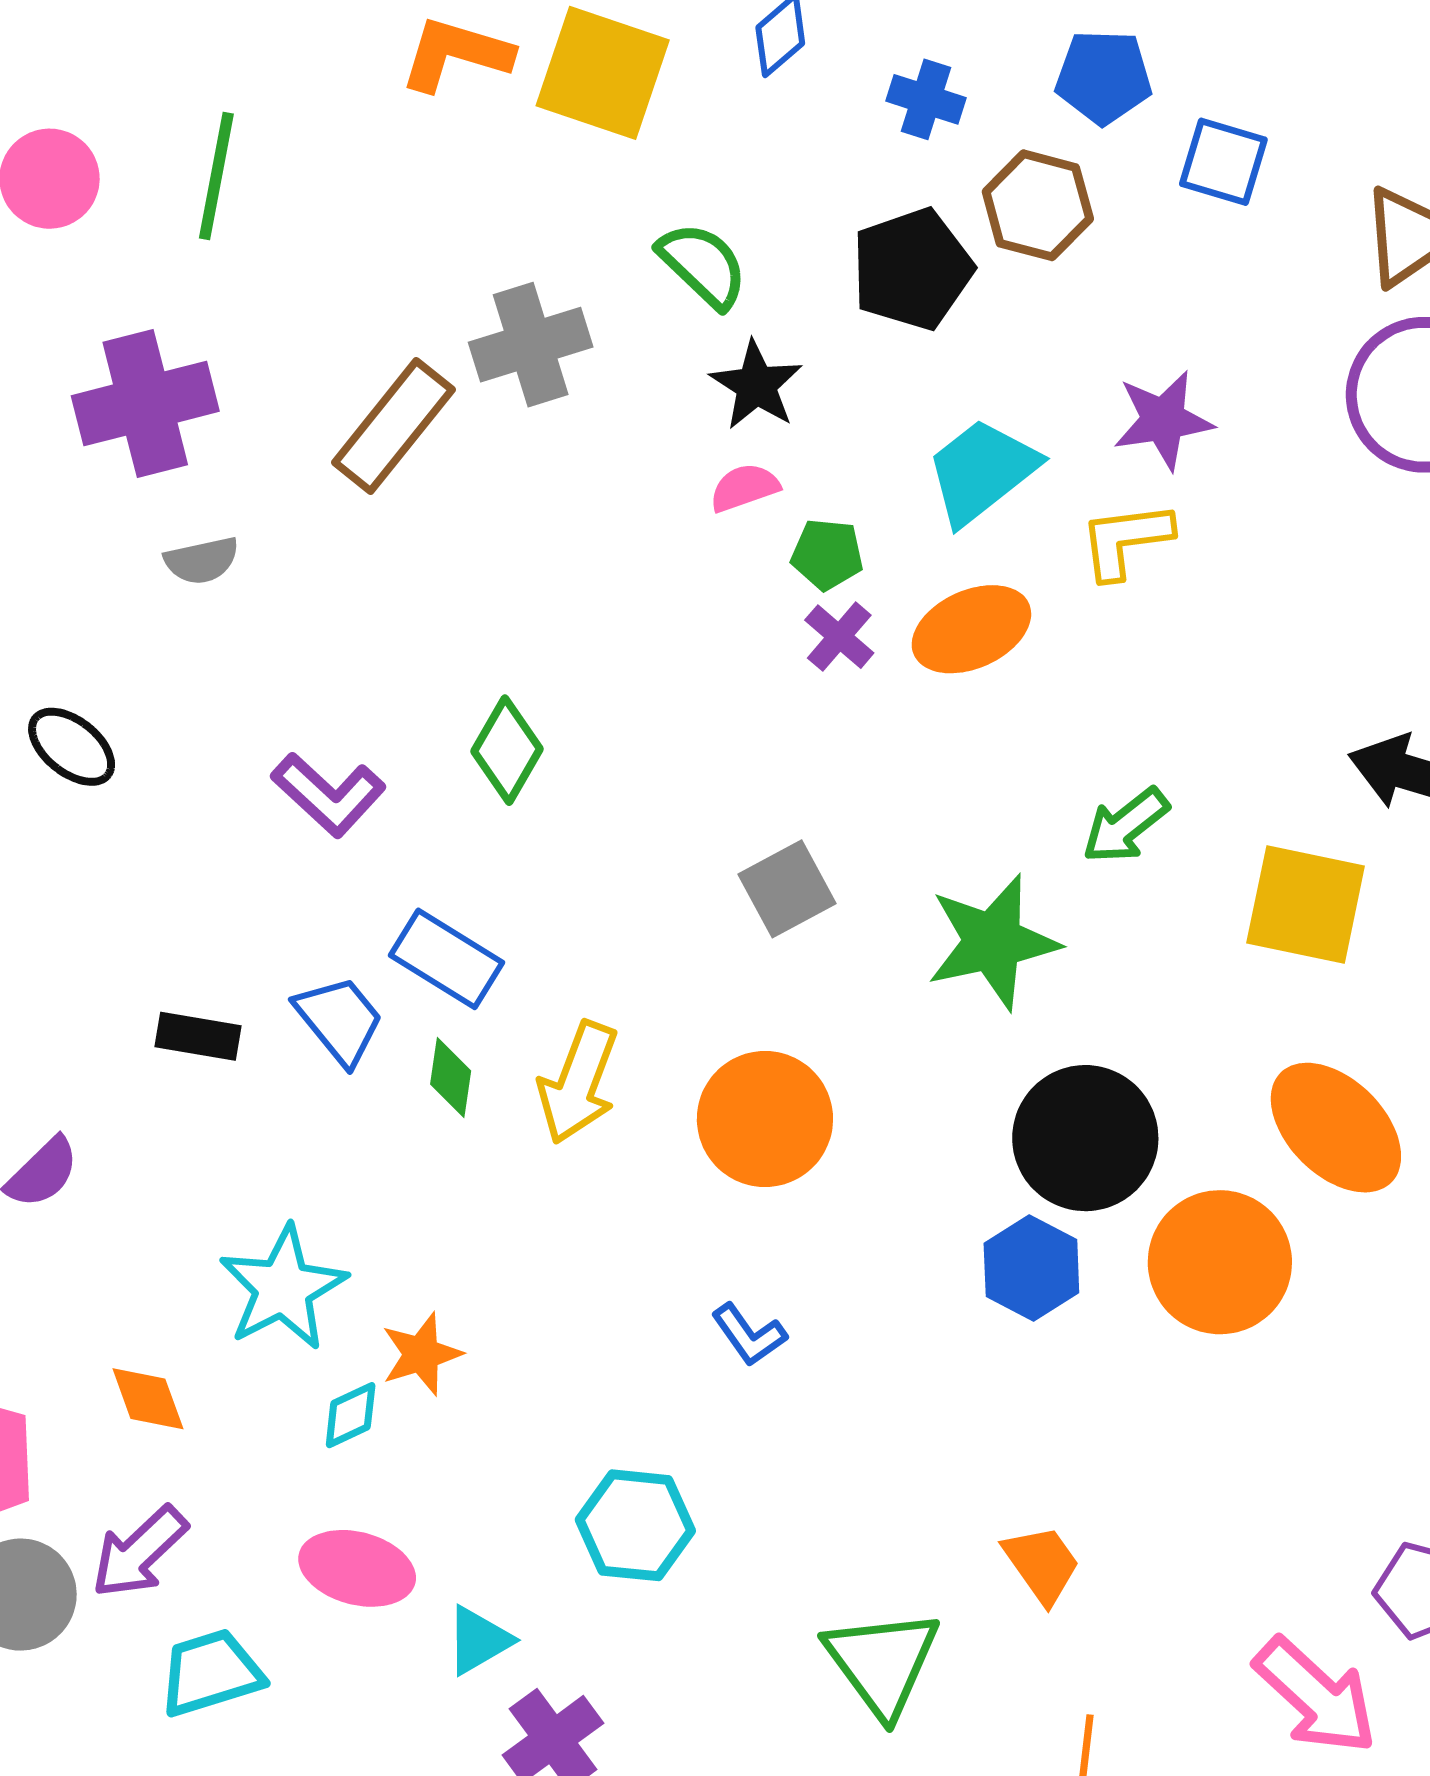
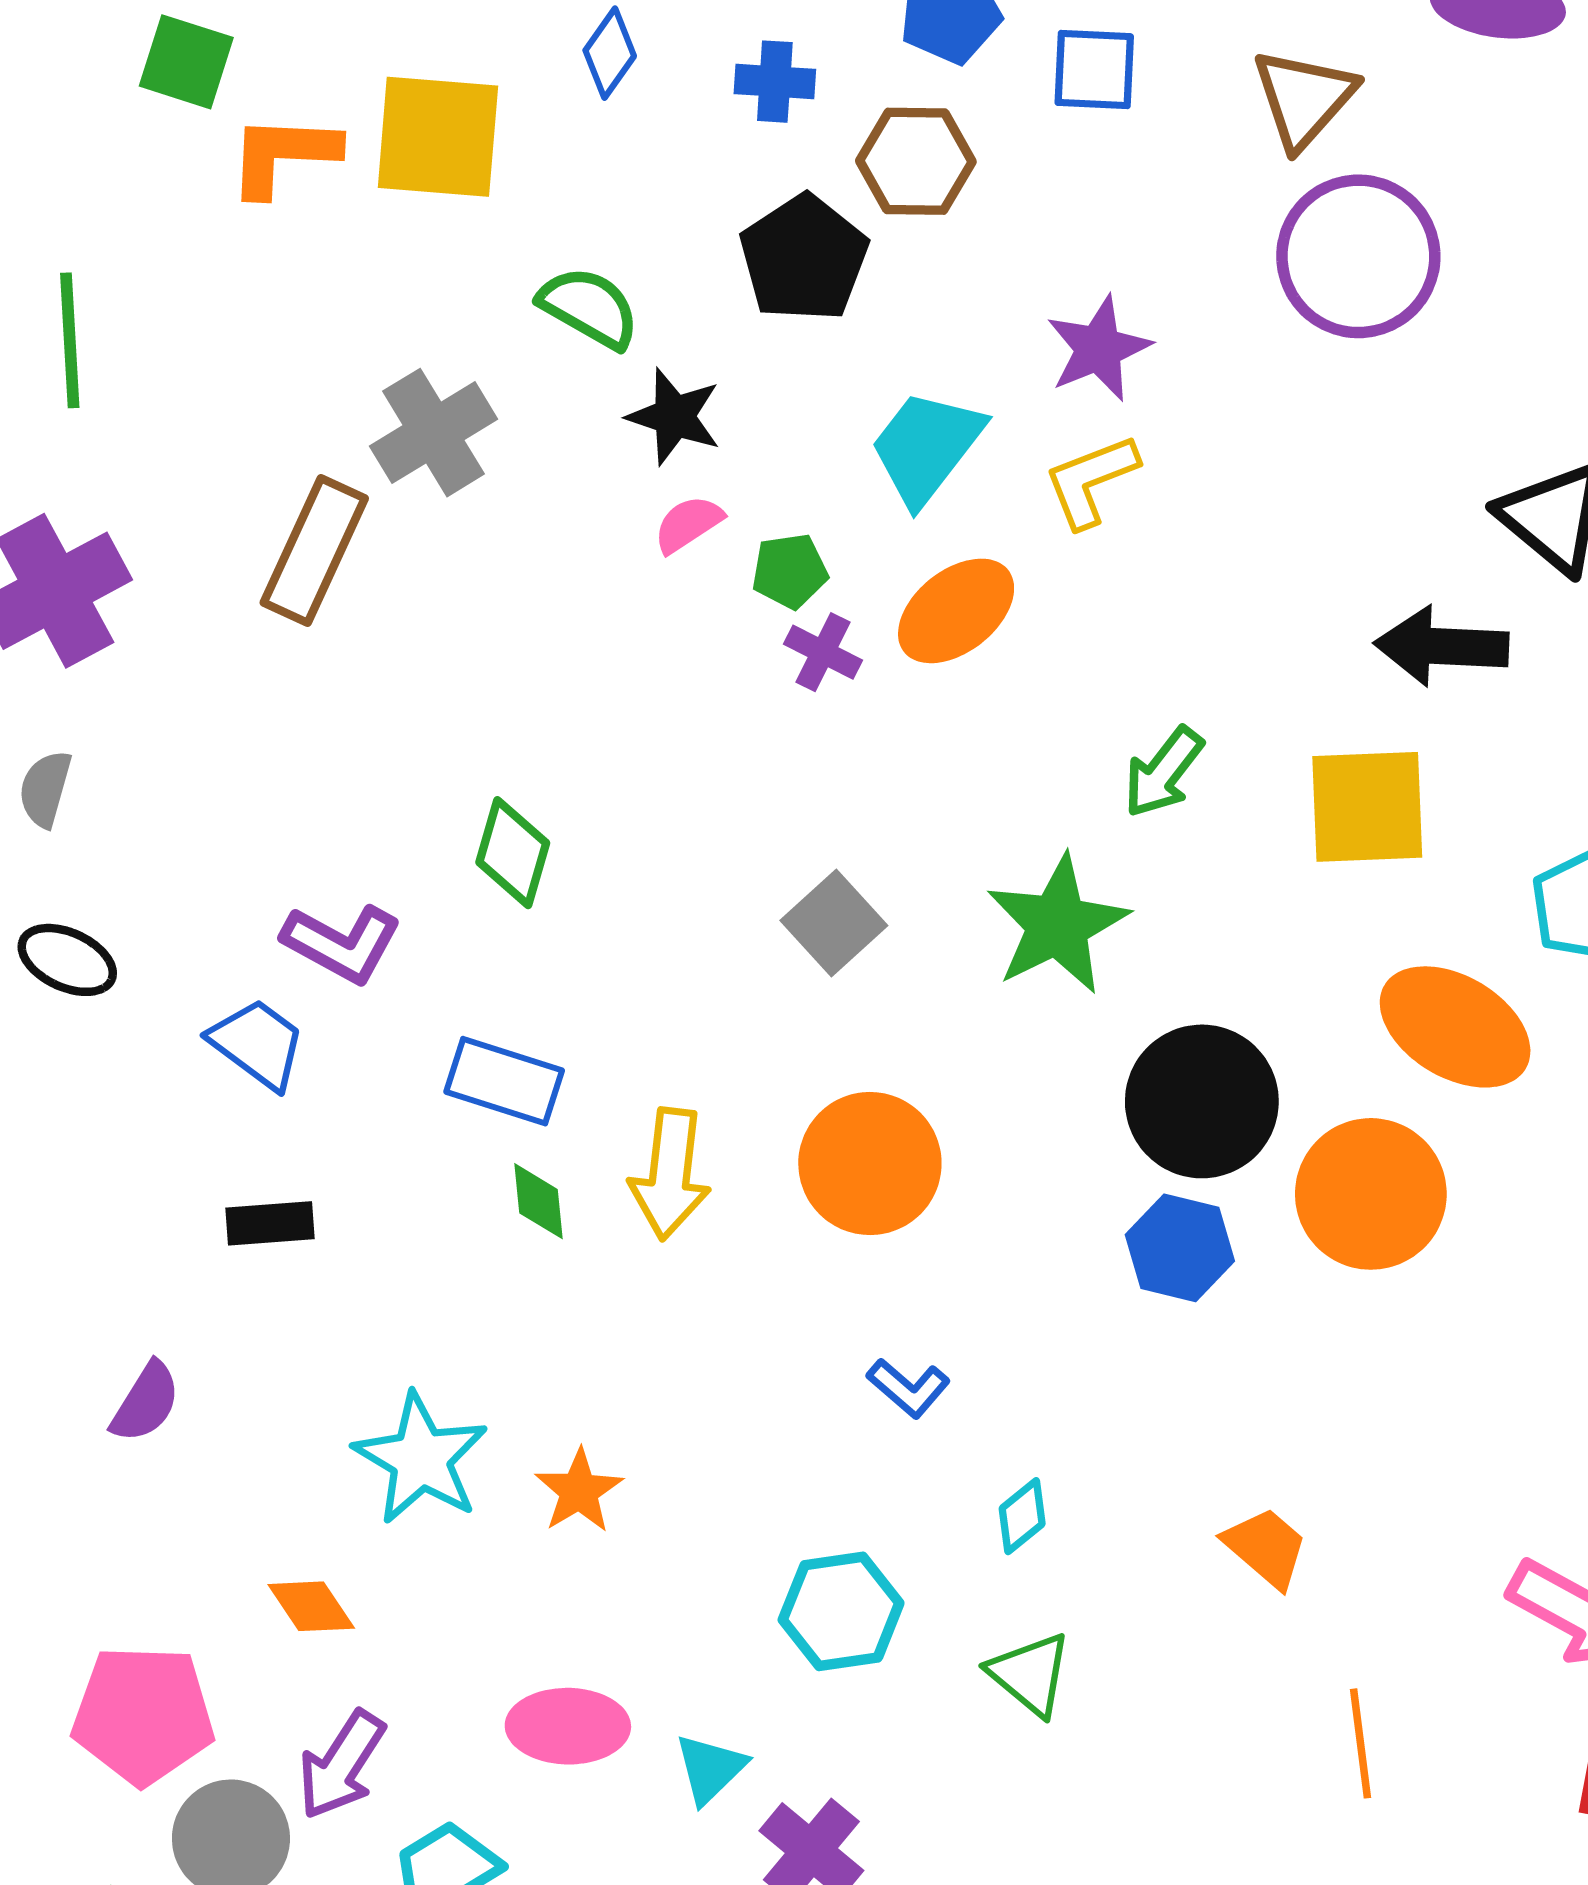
gray semicircle: (202, 560) -> (45, 789), moved, turned 132
blue trapezoid: (339, 1020) -> (258, 1044), moved
cyan diamond: (351, 1415) -> (1022, 1516), moved
green triangle: (882, 1663) -> (1030, 1674), moved, size x0.7

